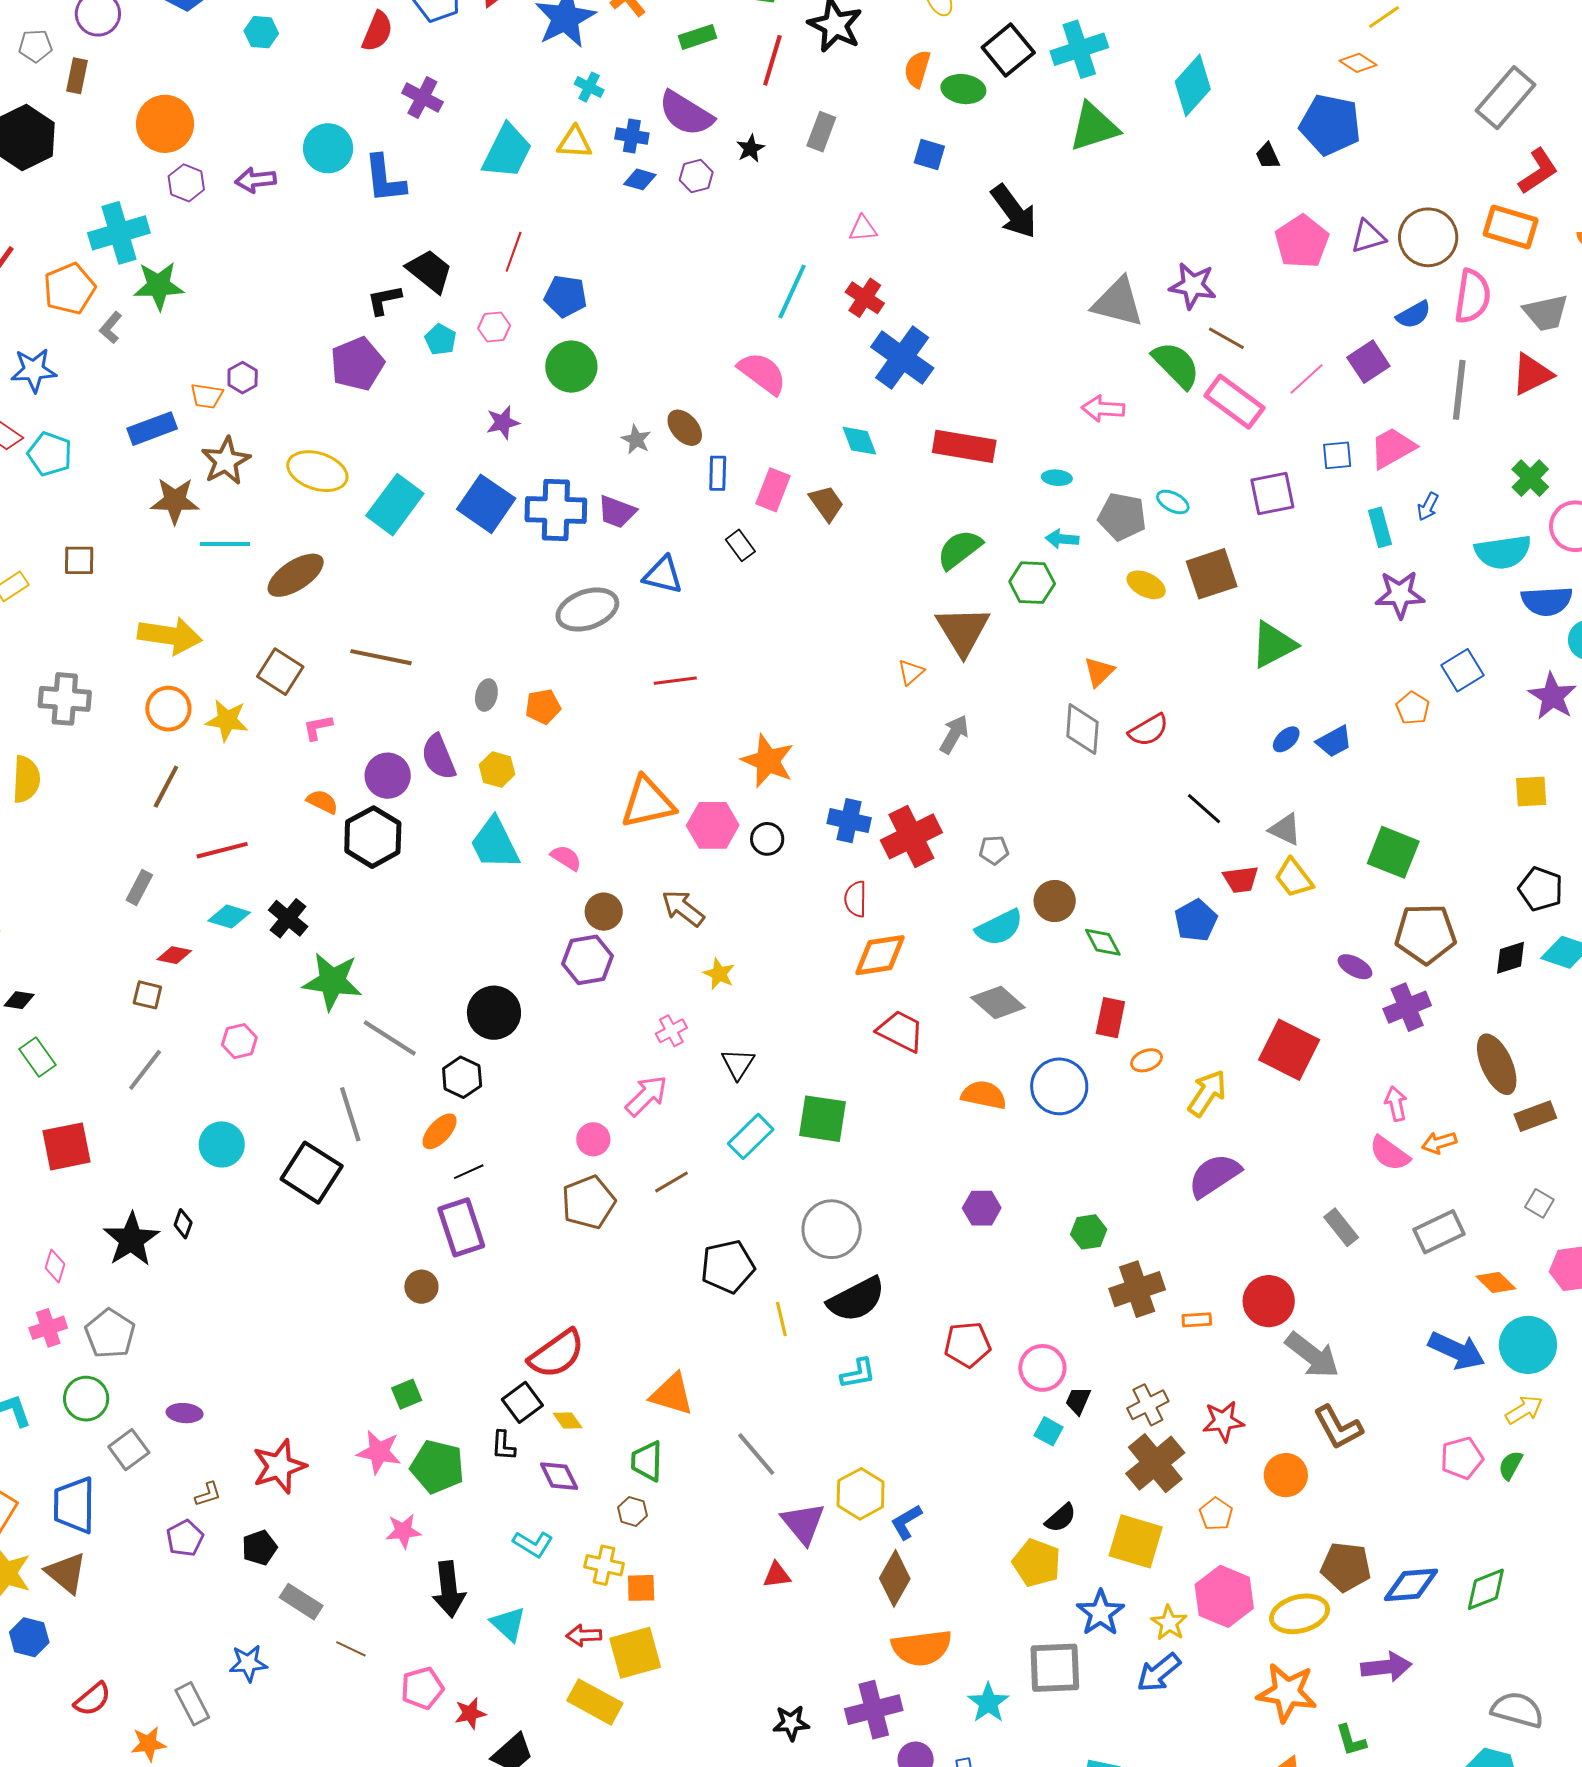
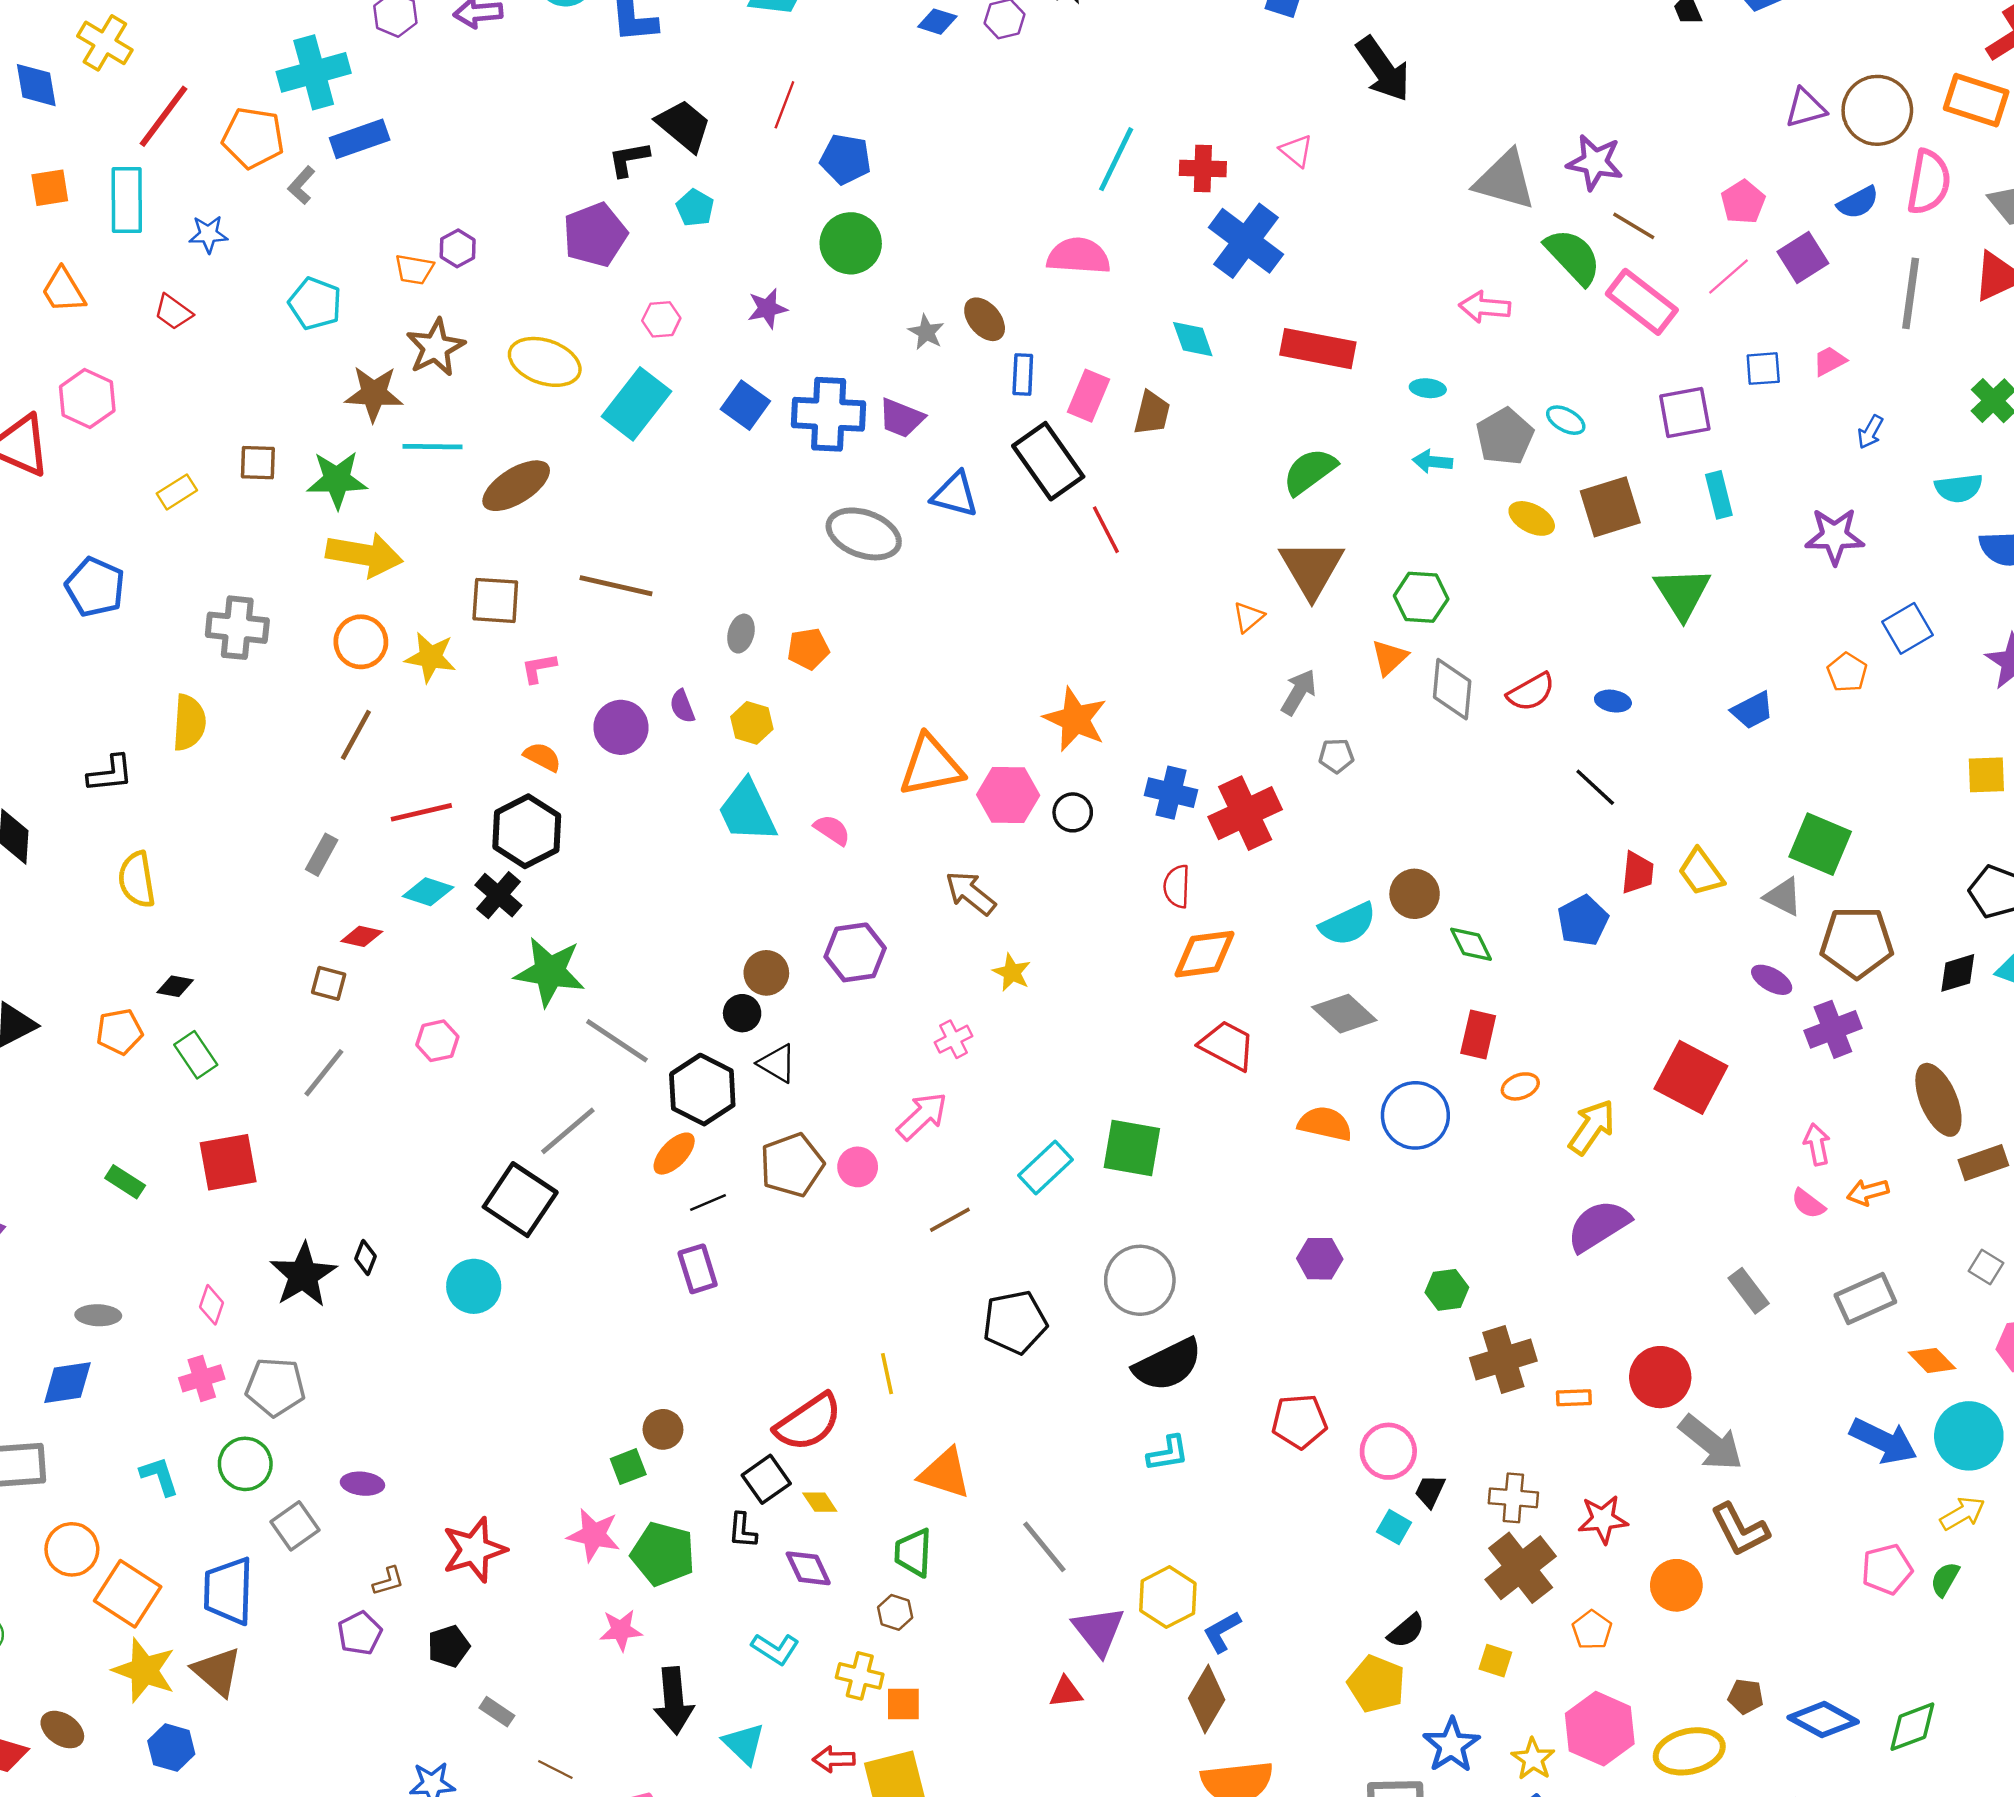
pink triangle: (863, 229) -> (1296, 151), moved, turned 44
pink pentagon: (1302, 242) -> (1743, 202), moved, size x0.7
green star: (159, 286) -> (337, 480), moved
orange pentagon: (69, 289) -> (253, 138), turned 30
red cross: (865, 298) -> (1203, 169), turned -33
pink hexagon: (494, 327) -> (661, 319), moved
blue star: (34, 370) -> (208, 234), size x0.7
pink semicircle: (762, 373) -> (1079, 256), turned -34
blue rectangle: (152, 429) -> (360, 139), moved
pink trapezoid: (1393, 448) -> (1829, 361), size x0.6
cyan pentagon: (50, 454) -> (315, 304), moved
brown trapezoid: (826, 503) -> (1152, 413), turned 48
blue square: (486, 504) -> (745, 405), size x0.7
gray pentagon: (1122, 517) -> (1505, 436), turned 30
cyan rectangle: (1380, 527) -> (1719, 495), moved
black rectangle: (740, 545) -> (1048, 461), size x2.0
cyan semicircle: (1503, 552) -> (1959, 488), size x0.7
green hexagon: (1032, 583) -> (1421, 597), moved
gray ellipse: (587, 610) -> (864, 534), turned 38
green triangle: (1273, 645) -> (1682, 593), turned -36
brown square: (280, 672) -> (495, 600), turned -30
orange triangle: (1099, 672) -> (1390, 657), moved
red line: (675, 681) -> (1106, 530), moved, turned 69
blue ellipse: (1286, 739) -> (1613, 701), moved, turned 52
purple semicircle: (439, 757) -> (682, 706), size x0.6
gray triangle: (1285, 829) -> (1783, 897), moved
black hexagon: (373, 837) -> (527, 831), moved
gray pentagon: (994, 850) -> (1336, 756), moved
red trapezoid: (1241, 879) -> (1637, 873), turned -78
brown circle: (604, 912) -> (766, 973), moved
black circle: (494, 1013) -> (742, 1013), size x0.6
black triangle: (738, 1064) -> (777, 1063), moved, turned -33
black hexagon: (462, 1077) -> (702, 1090), size x1.4
gray line: (350, 1114) -> (568, 1131), turned 66
cyan circle: (222, 1144) -> (474, 1286), moved
pink semicircle: (1390, 1153) -> (1808, 1204), size x0.7
brown pentagon: (588, 1202) -> (792, 1165), moved
purple rectangle: (461, 1227) -> (698, 1269), size x0.7
brown circle: (421, 1287) -> (663, 1429), moved
yellow line: (781, 1319) -> (887, 1374), moved
gray pentagon: (110, 1334) -> (275, 1387), turned -30
brown cross: (1148, 1405) -> (1513, 1498), turned 30
yellow square: (1136, 1541) -> (1495, 1661), size x0.5
brown pentagon: (1346, 1567) -> (1746, 1696), size x0.6
blue diamond: (1411, 1585) -> (1823, 1720), turned 32
gray rectangle: (301, 1602) -> (497, 1712), size x0.7

